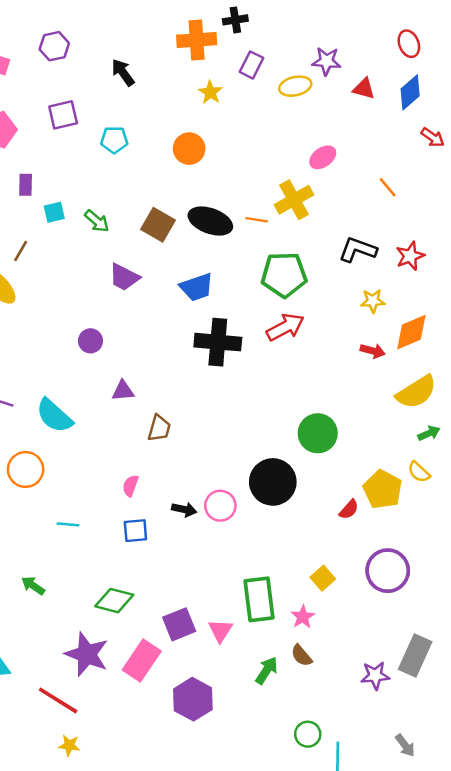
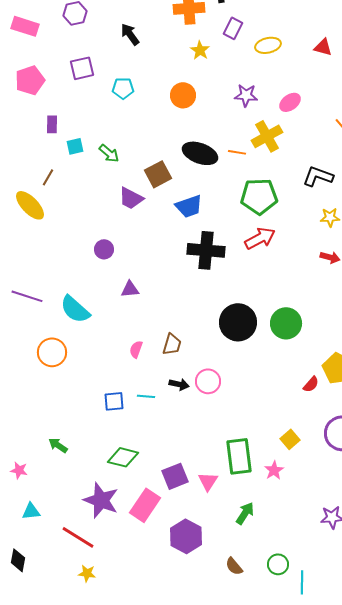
purple star: (326, 61) -> (246, 95), moved
brown square: (158, 225) -> (158, 174), moved, turned 32
brown trapezoid: (159, 428) -> (172, 344), moved
black circle: (273, 482) -> (238, 322), moved
pink semicircle: (130, 486) -> (136, 349), moved
cyan line: (68, 524) -> (146, 396), moved
blue square: (135, 531) -> (114, 401), moved
brown semicircle: (302, 656) -> (234, 566), moved

